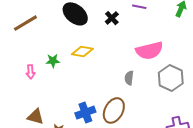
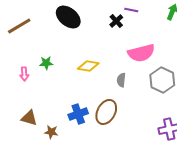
black cross: (112, 18) -> (116, 21), moved
yellow diamond: (82, 52) -> (88, 66), moved

